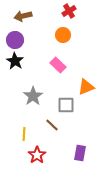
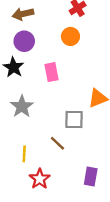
purple circle: (15, 40) -> (24, 41), moved
pink rectangle: (58, 65) -> (51, 72), moved, turned 35
gray star: (33, 96) -> (22, 106), moved

